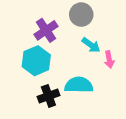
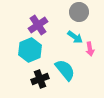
gray circle: (81, 15) -> (79, 12), moved
cyan semicircle: (79, 85) -> (65, 70), turned 50

